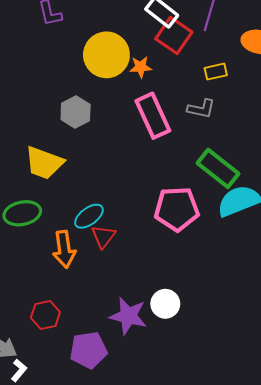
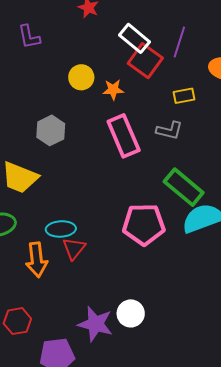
yellow circle: (106, 55) -> (81, 77), size x0.6
cyan ellipse: (89, 216) -> (61, 229), turned 32

